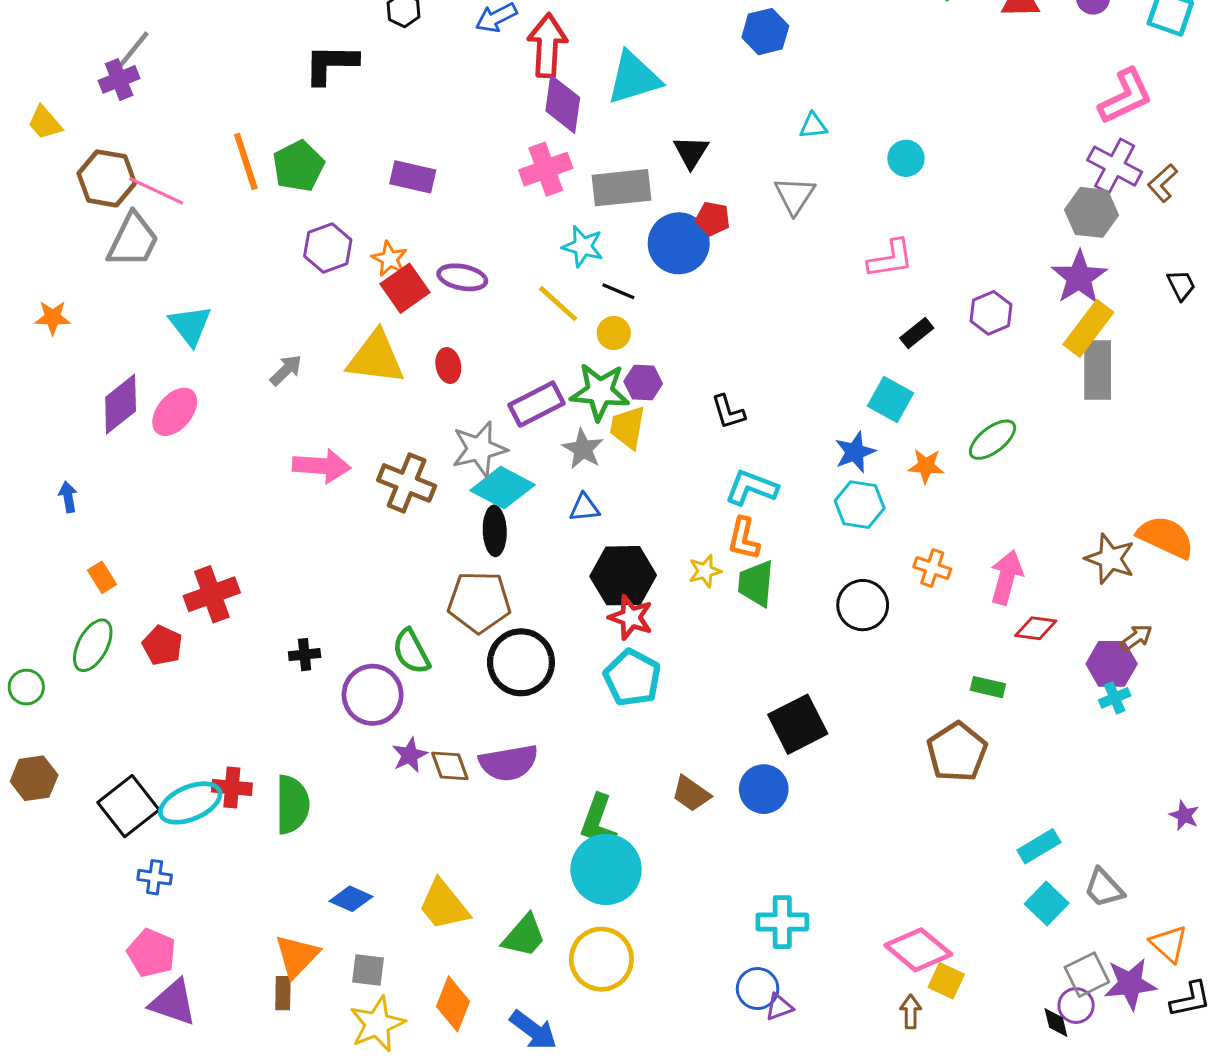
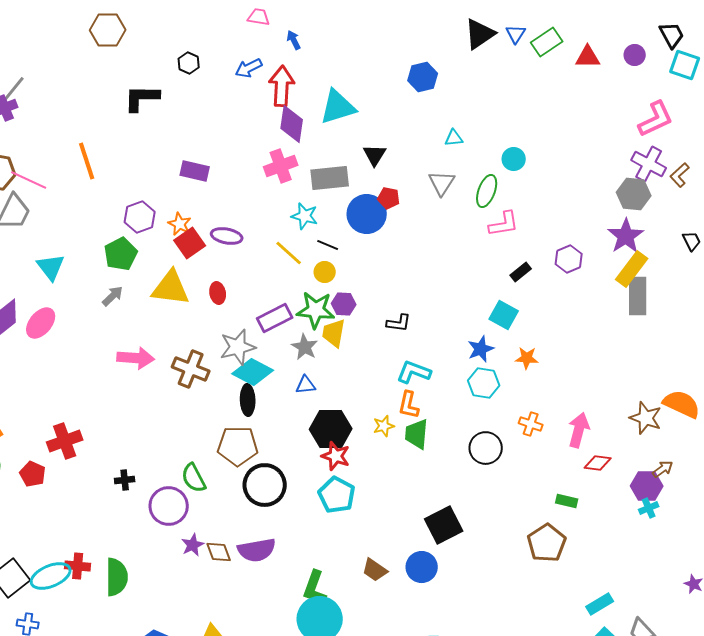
green pentagon: (298, 166) -> (121, 254), moved
black L-shape: (728, 412) -> (399, 323), turned -65
green ellipse: (993, 440) -> (487, 191), moved, turned -32

